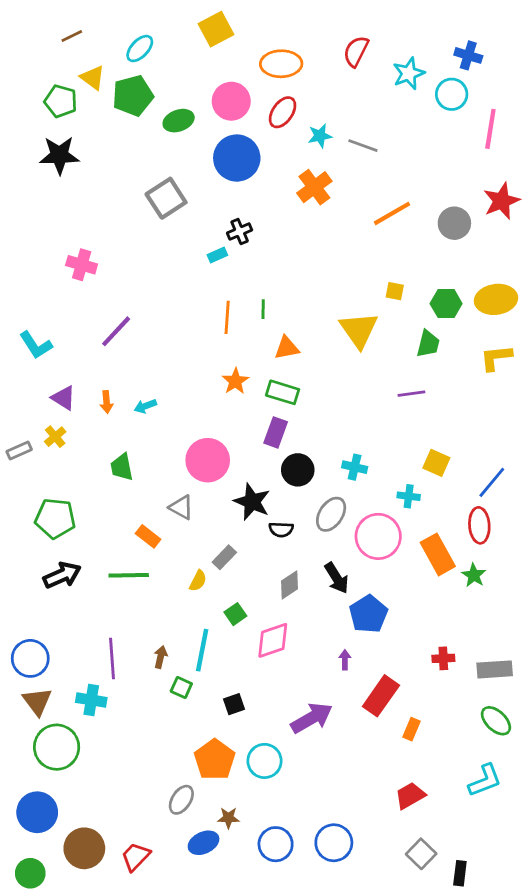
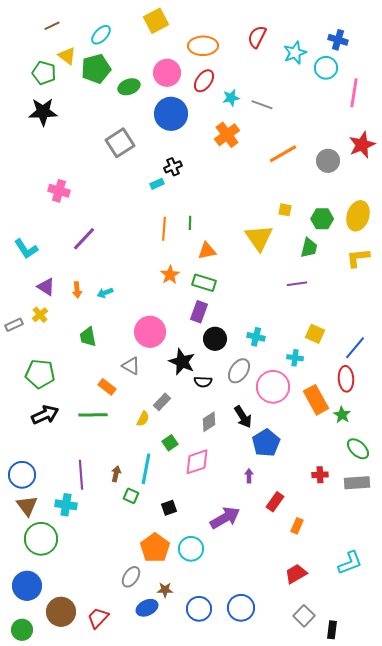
yellow ellipse: (496, 299) -> (358, 216), turned -64
red rectangle: (381, 696) -> (275, 502), size x0.7
green ellipse: (496, 721) -> (358, 449), moved

